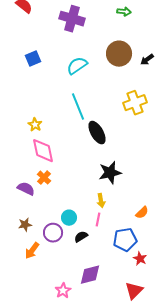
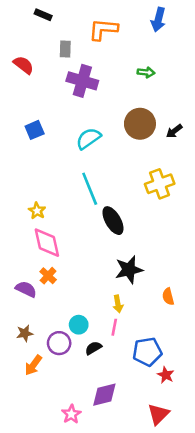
orange semicircle: (142, 213) -> (168, 297), moved, turned 120

